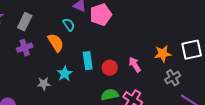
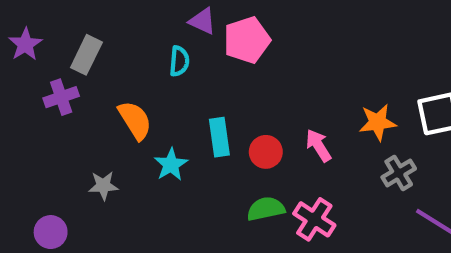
cyan semicircle: (69, 25) -> (179, 61), turned 40
orange semicircle: (56, 43) -> (135, 120), moved
purple cross: (25, 48) -> (61, 97), moved
gray star: (44, 84) -> (103, 186), moved

